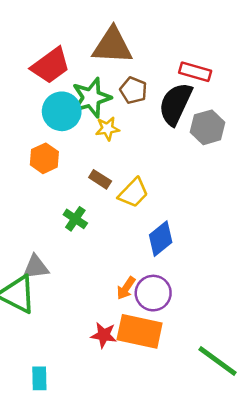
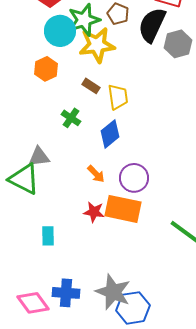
yellow star: (107, 129) -> (97, 45), size x1.8
yellow trapezoid: (133, 193) -> (118, 97), turned -52
blue diamond: (161, 239) -> (110, 134), moved
orange arrow: (126, 288) -> (96, 174), moved, turned -78
cyan rectangle: (39, 378) -> (48, 236), moved

